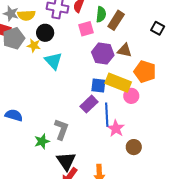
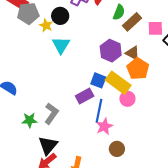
pink square: (86, 29) -> (155, 28), moved
orange pentagon: (145, 72) -> (138, 69), moved

